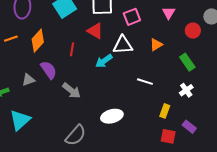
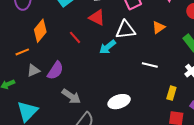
orange line: (11, 39) -> (22, 52), moved
red line: (72, 49) -> (75, 37), turned -48
purple semicircle: (49, 70) -> (55, 71), moved, turned 72
gray arrow: (71, 91) -> (71, 96), moved

